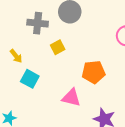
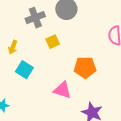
gray cross: (38, 23) -> (35, 18), turned -30
yellow arrow: (16, 56) -> (13, 47), turned 56

